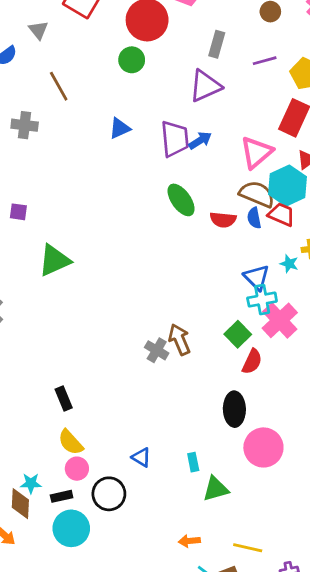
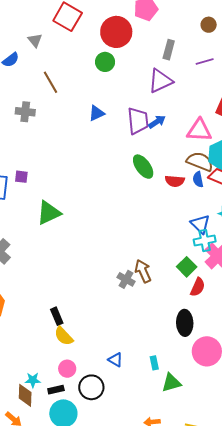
pink triangle: (256, 152) -> (199, 130), turned 44
yellow semicircle: (71, 442) -> (64, 336), moved

